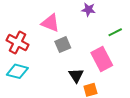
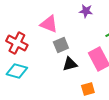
black triangle: (76, 75) -> (70, 64), moved, turned 49

